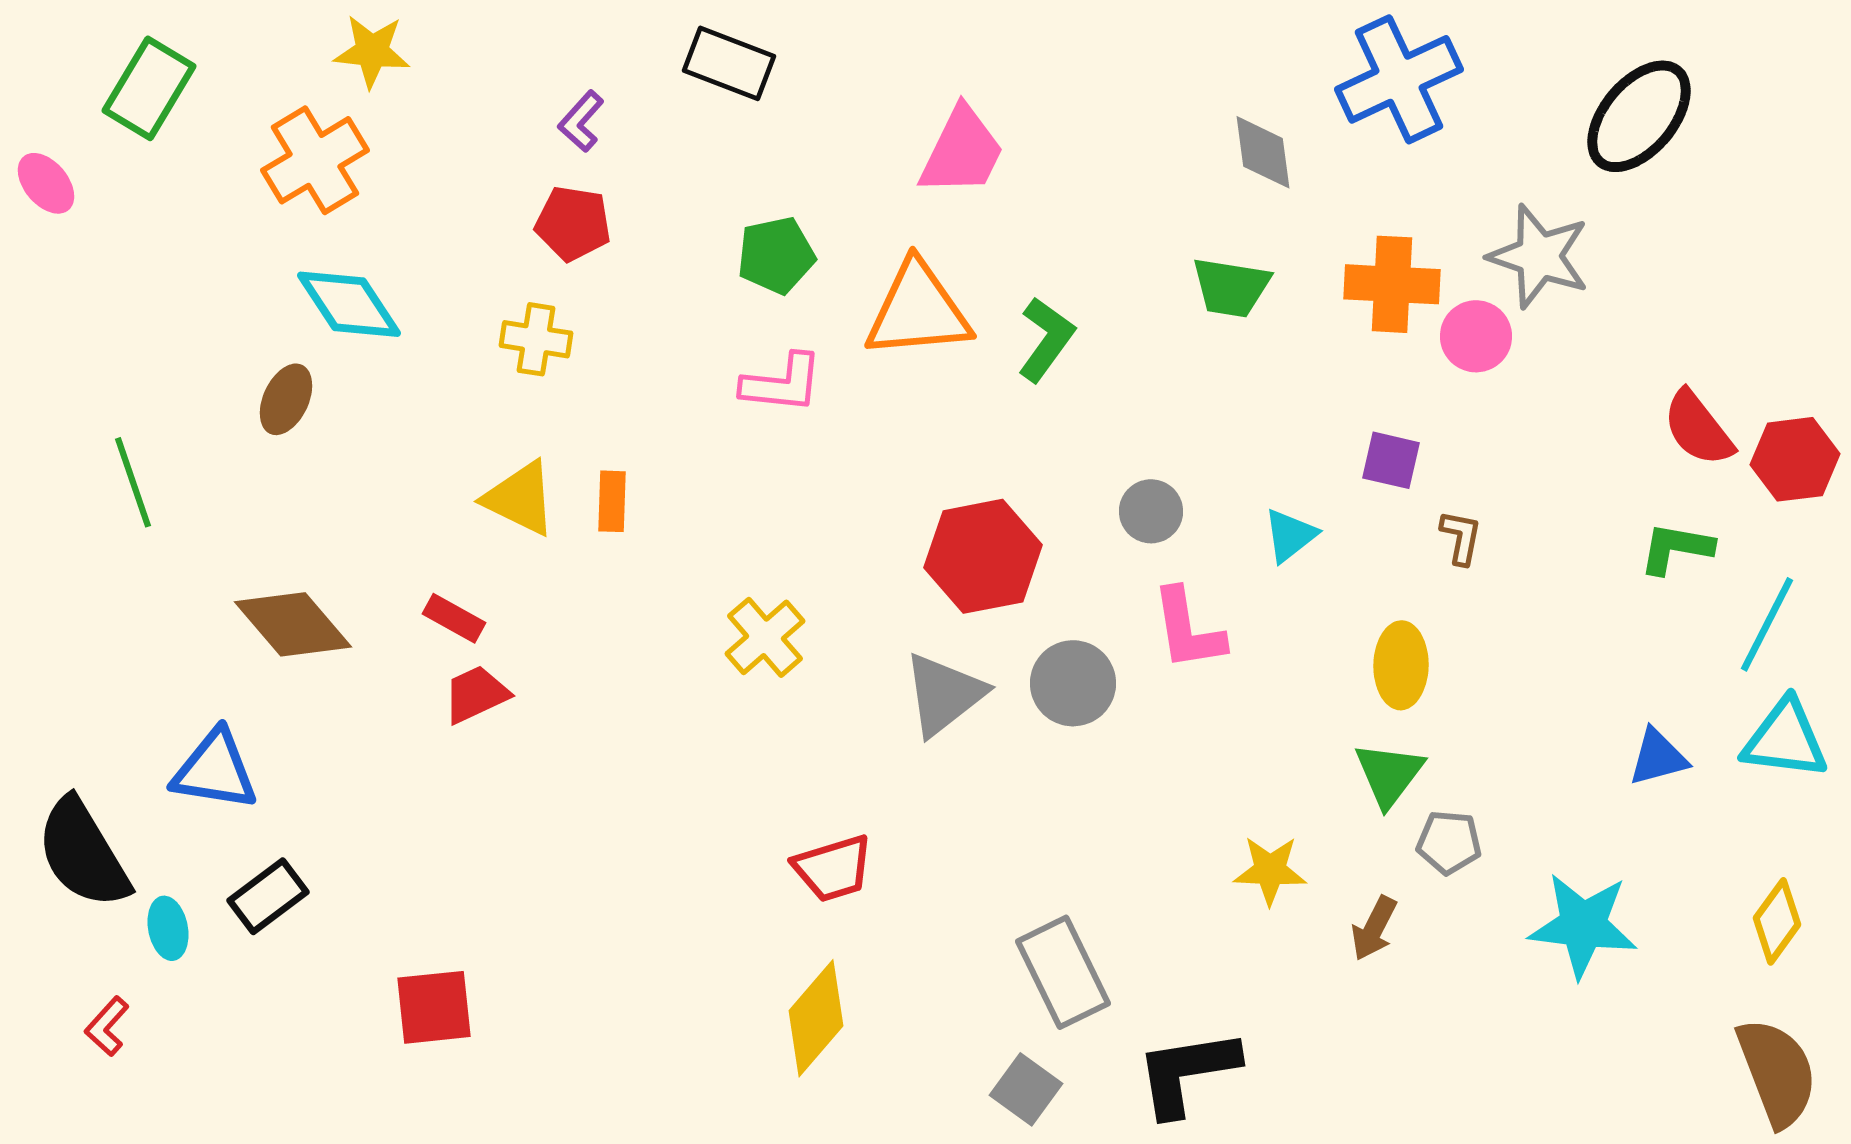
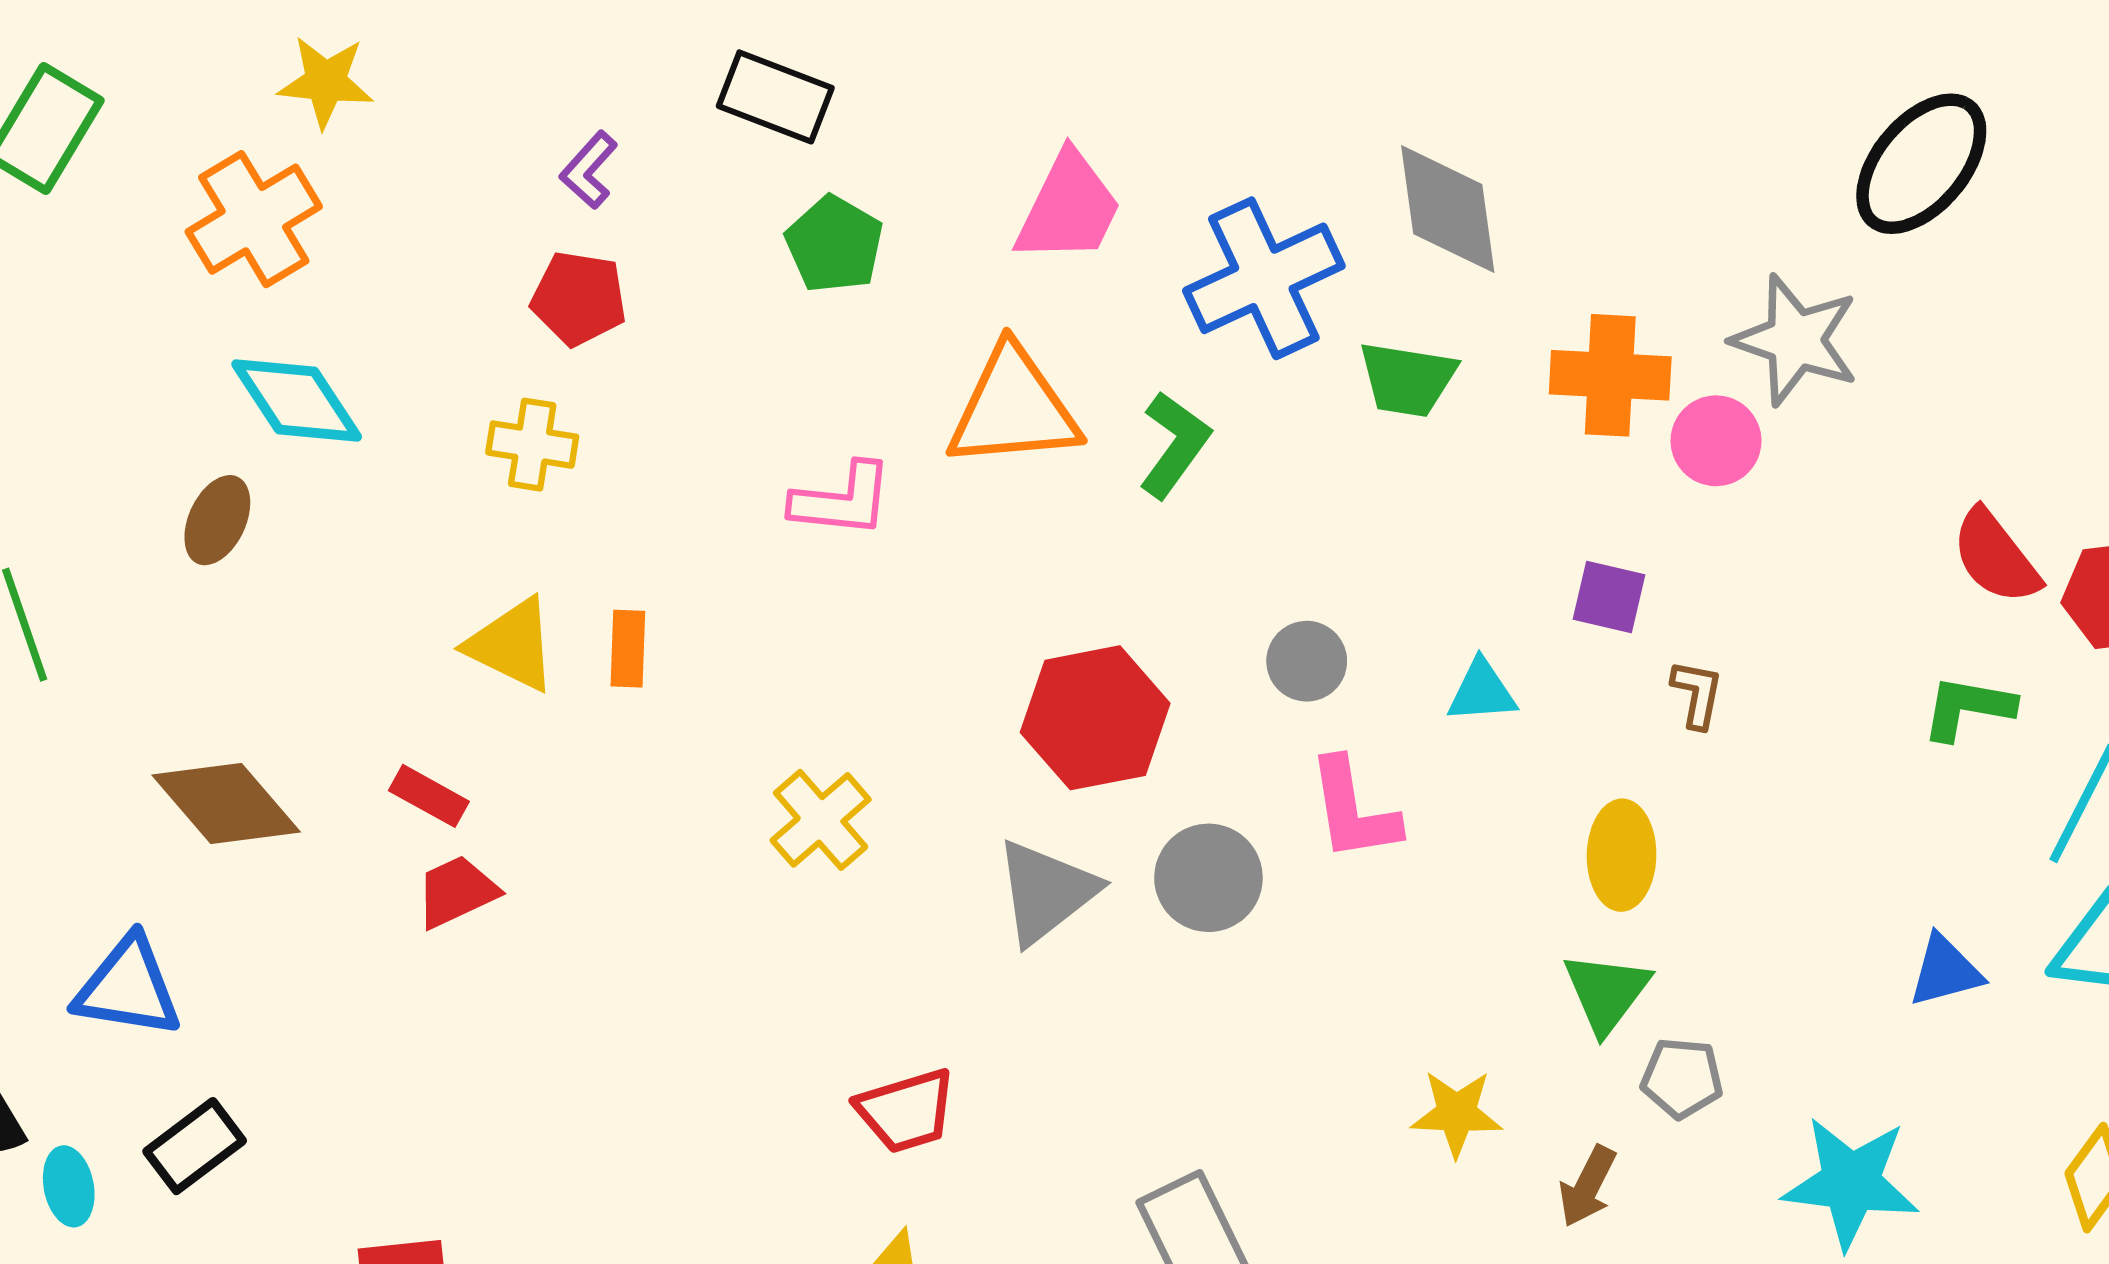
blue cross: (1399, 79) -> (1264, 278), moved
gray diamond: (1263, 152) -> (1448, 209), size x1.4
green pentagon: (776, 255) -> (834, 244), moved, turned -30
cyan triangle: (1290, 535) -> (1482, 691), turned 34

